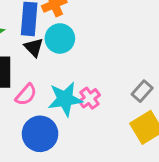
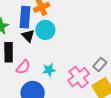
pink cross: (90, 98) -> (79, 77), moved, size x1.5
cyan star: (65, 99) -> (49, 70), size x0.6

